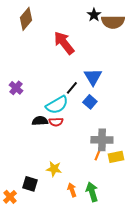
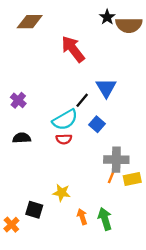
brown diamond: (26, 19) -> (30, 22), turned 50
blue square: (90, 102) -> (97, 124), moved
black semicircle: (40, 121) -> (22, 138), moved

